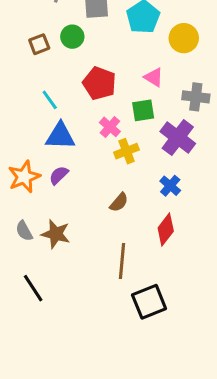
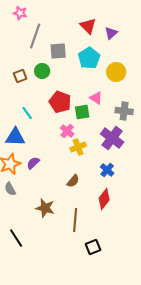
green square: (143, 110) -> (82, 112), moved
blue triangle: (60, 136) -> (15, 137), moved
gray semicircle: (24, 231) -> (10, 189), moved
brown star: (56, 234) -> (45, 208), moved
black square: (149, 302) -> (93, 247), size x0.7

